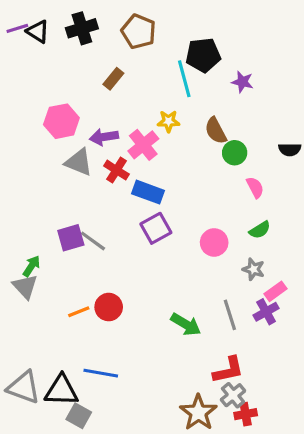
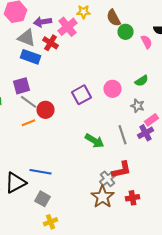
pink semicircle: (255, 187) -> (146, 42), moved
blue rectangle: (148, 192) -> (30, 57), moved
purple square: (156, 228) -> (82, 95), moved
gray line: (93, 241) -> (28, 102), moved
red circle: (109, 307) -> (46, 110), moved
orange line: (79, 312) -> (28, 123), moved
black triangle: (61, 390) -> (16, 183), turned -30
gray cross: (233, 395) -> (108, 179), moved
gray square: (79, 416) -> (42, 199), moved

